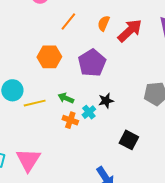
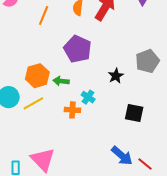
orange hexagon: (49, 57) -> (37, 76), moved
green arrow: (66, 98) -> (61, 81), moved
black star: (106, 101) -> (116, 76), moved

